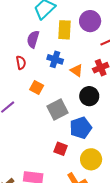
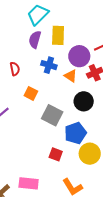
purple circle: (90, 21) -> (79, 56), moved
purple semicircle: (33, 39) -> (35, 40), moved
gray square: (58, 110) -> (52, 115), turned -35
yellow circle: (91, 159) -> (90, 154), moved

